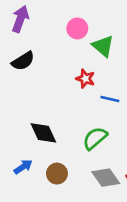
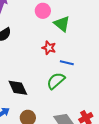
green semicircle: (95, 138) -> (56, 81), moved

